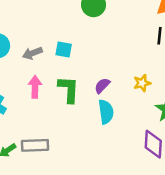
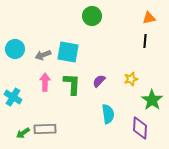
cyan square: (64, 49) -> (68, 52), size x1.6
cyan semicircle: (106, 112) -> (108, 114), moved

